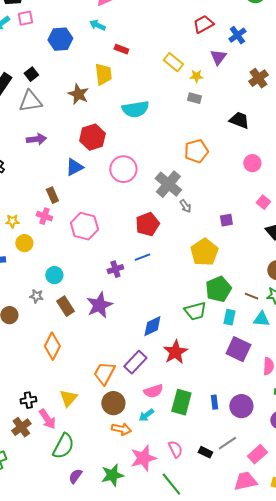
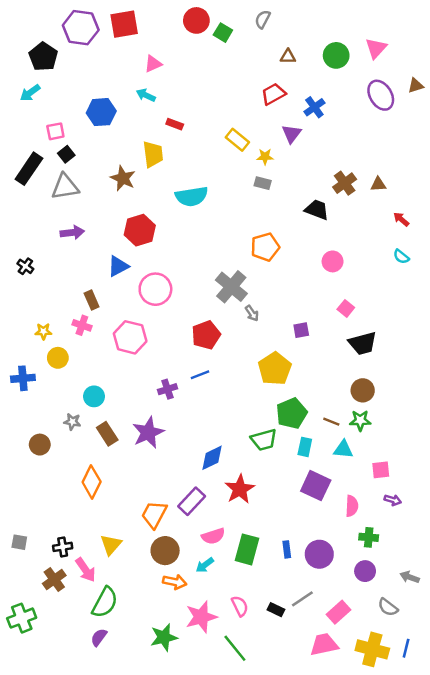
pink square: (25, 18) -> (55, 131), moved
brown cross: (258, 78) -> (345, 183), moved
pink circle: (123, 169) -> (155, 289), moved
purple semicircle: (75, 476) -> (99, 637), moved

